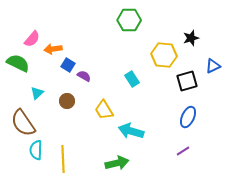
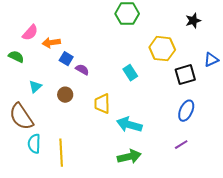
black star: (191, 38) -> (193, 21), moved
green semicircle: (18, 63) -> (16, 57), size x0.7
yellow trapezoid: (104, 110) -> (102, 104), turned 30
green arrow: (117, 163) -> (129, 157), moved

